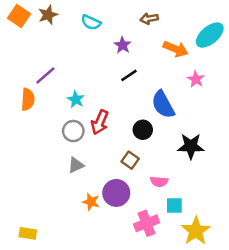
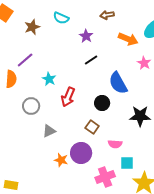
brown star: (48, 15) -> (32, 27), moved
gray circle: (73, 131) -> (31, 106), moved

